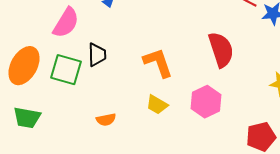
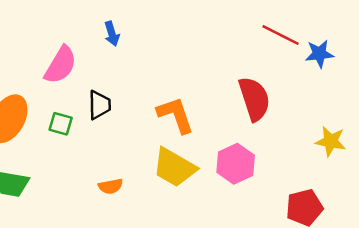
green square: (66, 70) -> (61, 124), size x0.6
yellow trapezoid: (157, 105) -> (174, 168), size x1.6

